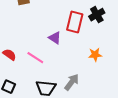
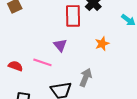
purple triangle: (55, 38) -> (60, 45), moved, turned 32

